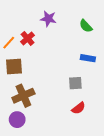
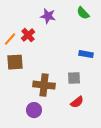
green semicircle: (86, 26) -> (83, 13), moved
brown cross: (23, 96) -> (44, 85), moved, turned 30
purple circle: (17, 120) -> (34, 110), moved

